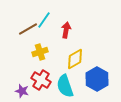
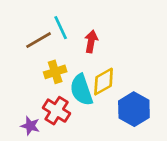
cyan line: (44, 20) -> (61, 28), turned -60
cyan semicircle: (65, 86) -> (81, 90), moved

